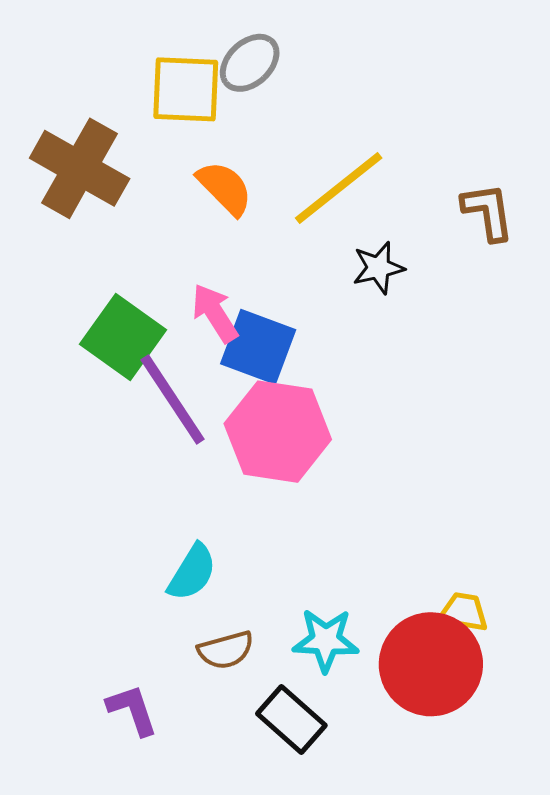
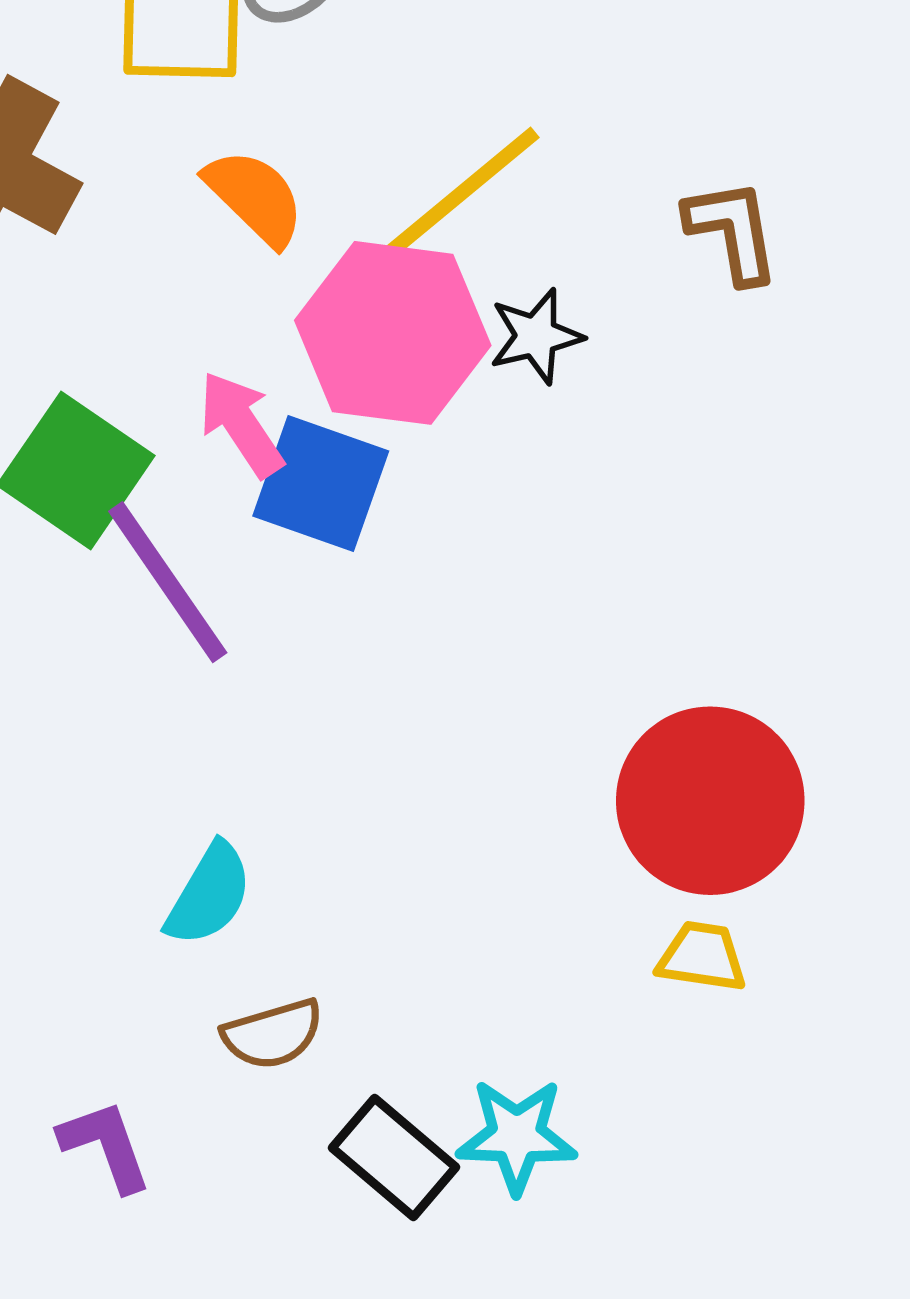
pink hexagon: (278, 432) -> (393, 333), moved
cyan star: (326, 640) -> (517, 1136), moved
red circle: (431, 664) -> (710, 801), moved

